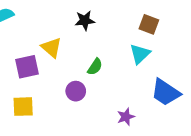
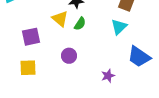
yellow triangle: (51, 47) -> (60, 19), moved
green semicircle: (95, 67) -> (80, 24), moved

